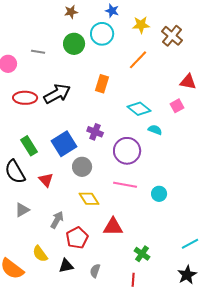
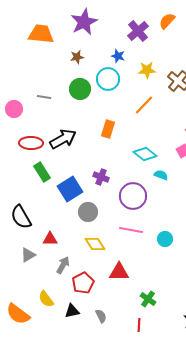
green rectangle: (29, 146) -> (42, 172), moved
red triangle: (46, 180) -> (50, 239), moved, turned -49
gray semicircle: (95, 271) -> (101, 316), turned 136

